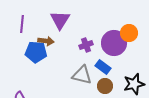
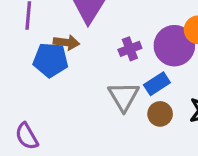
blue rectangle: (103, 67) -> (157, 84), turned -70
gray triangle: (82, 75) -> (124, 96), turned 45

